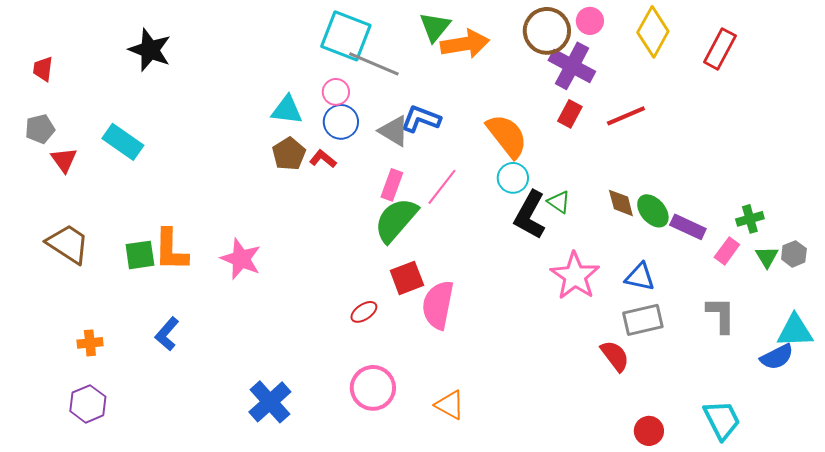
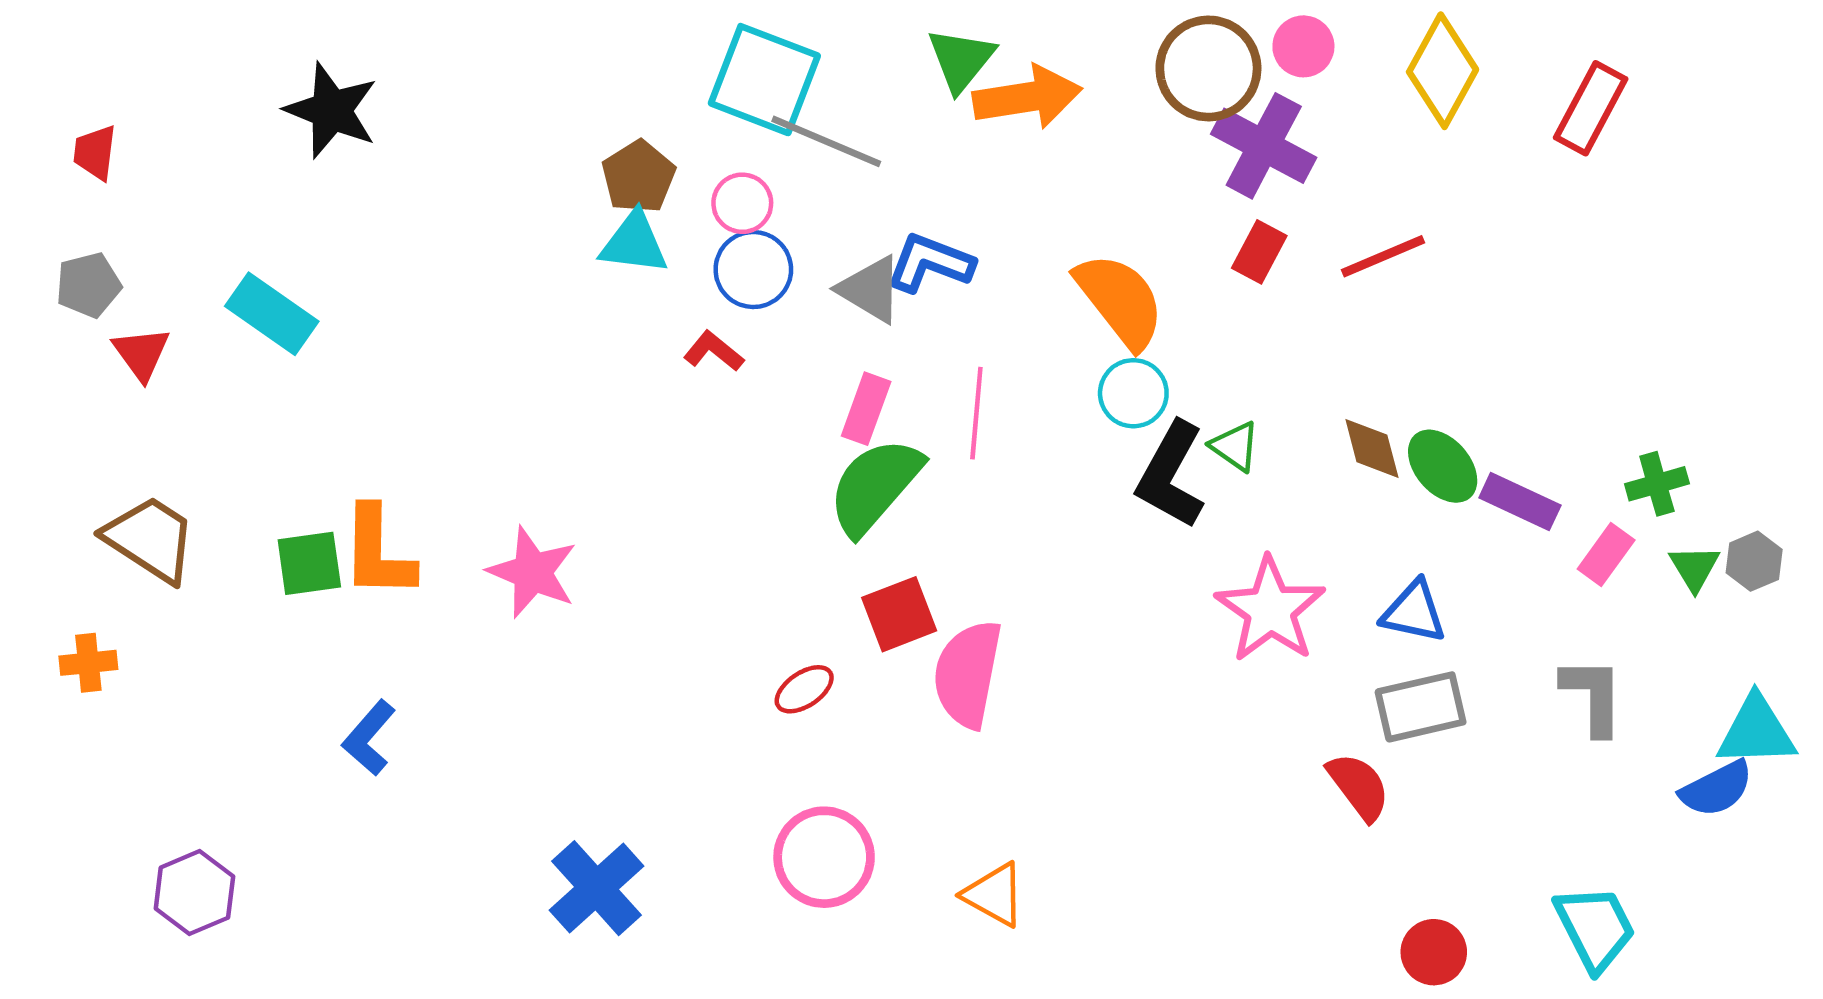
brown pentagon: (289, 154) -> (638, 177), moved
pink line: (442, 187) -> (976, 413), turned -33
orange cross: (90, 343) -> (88, 663), moved

